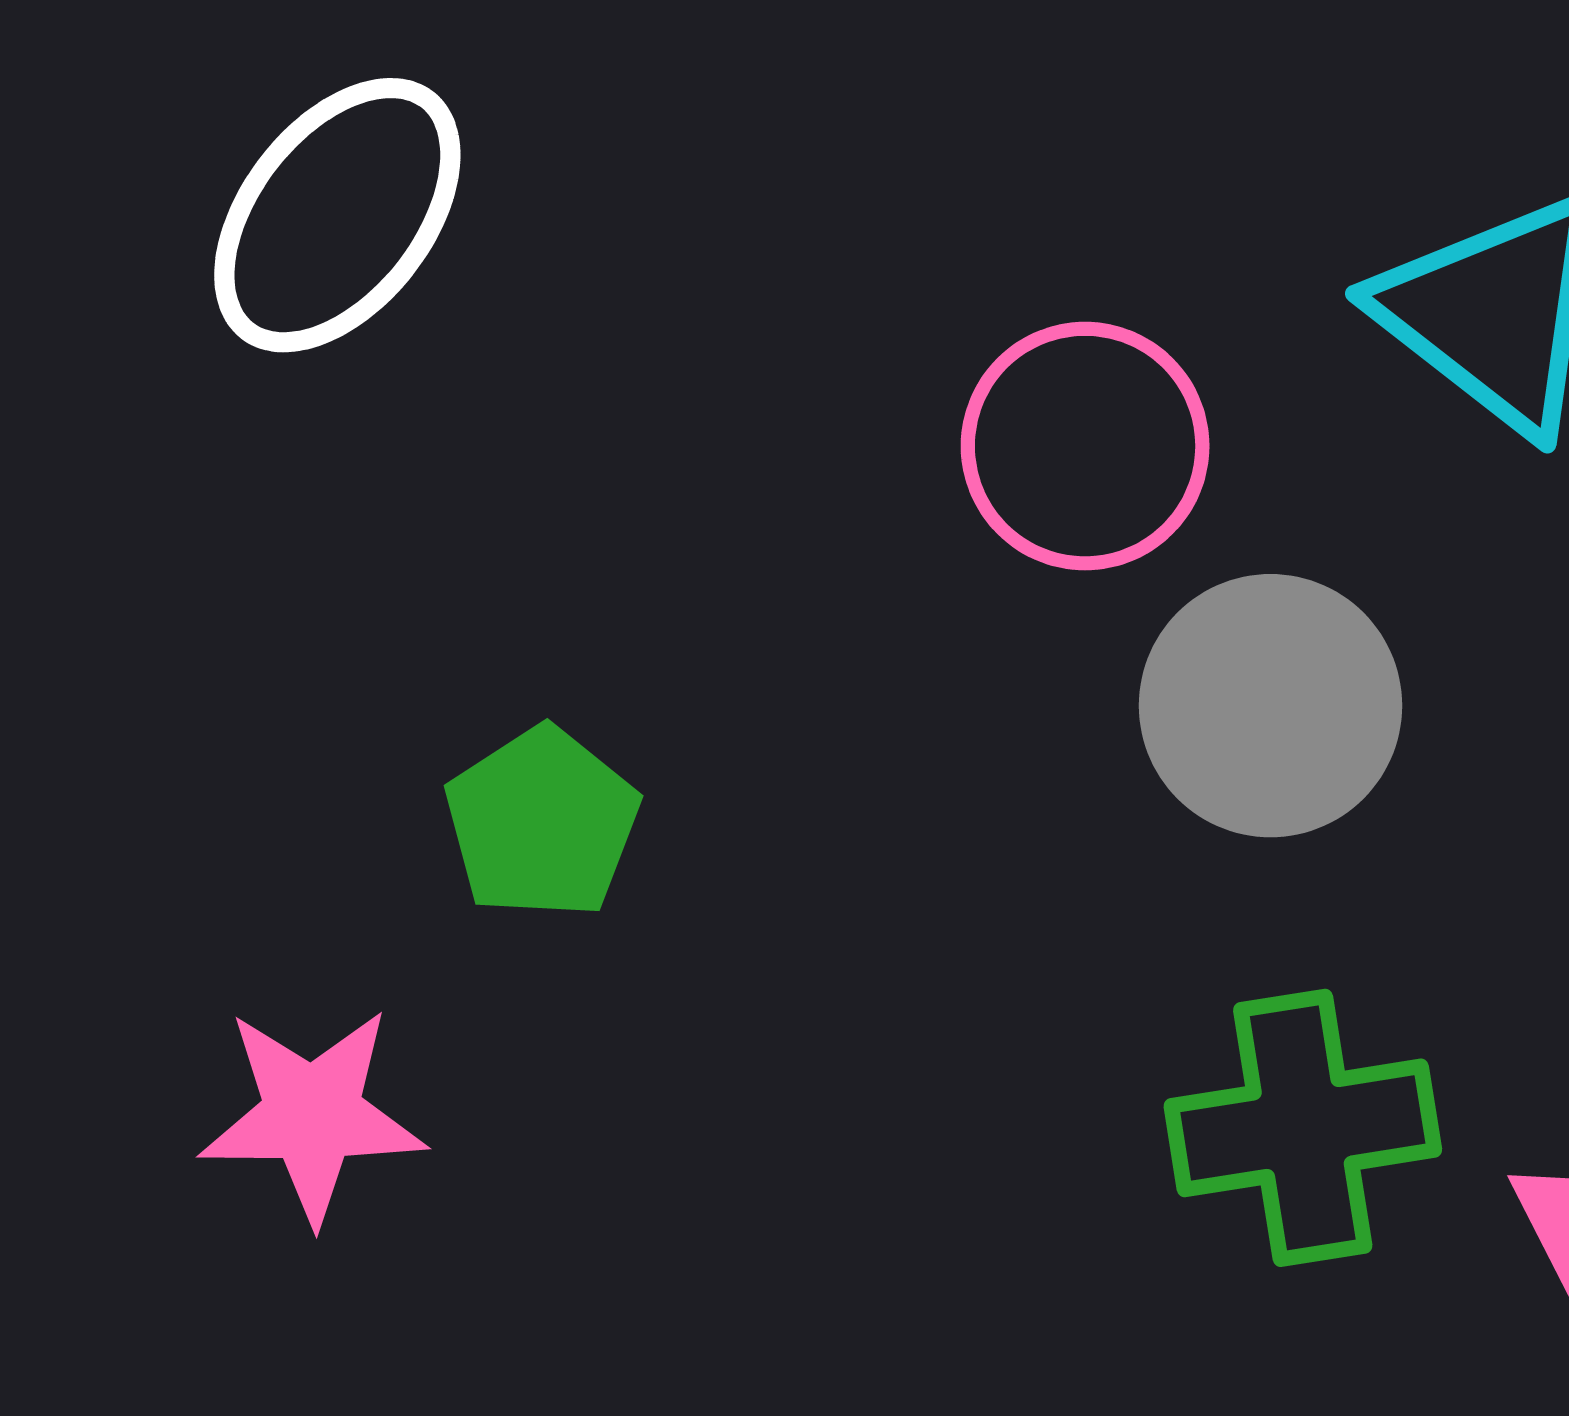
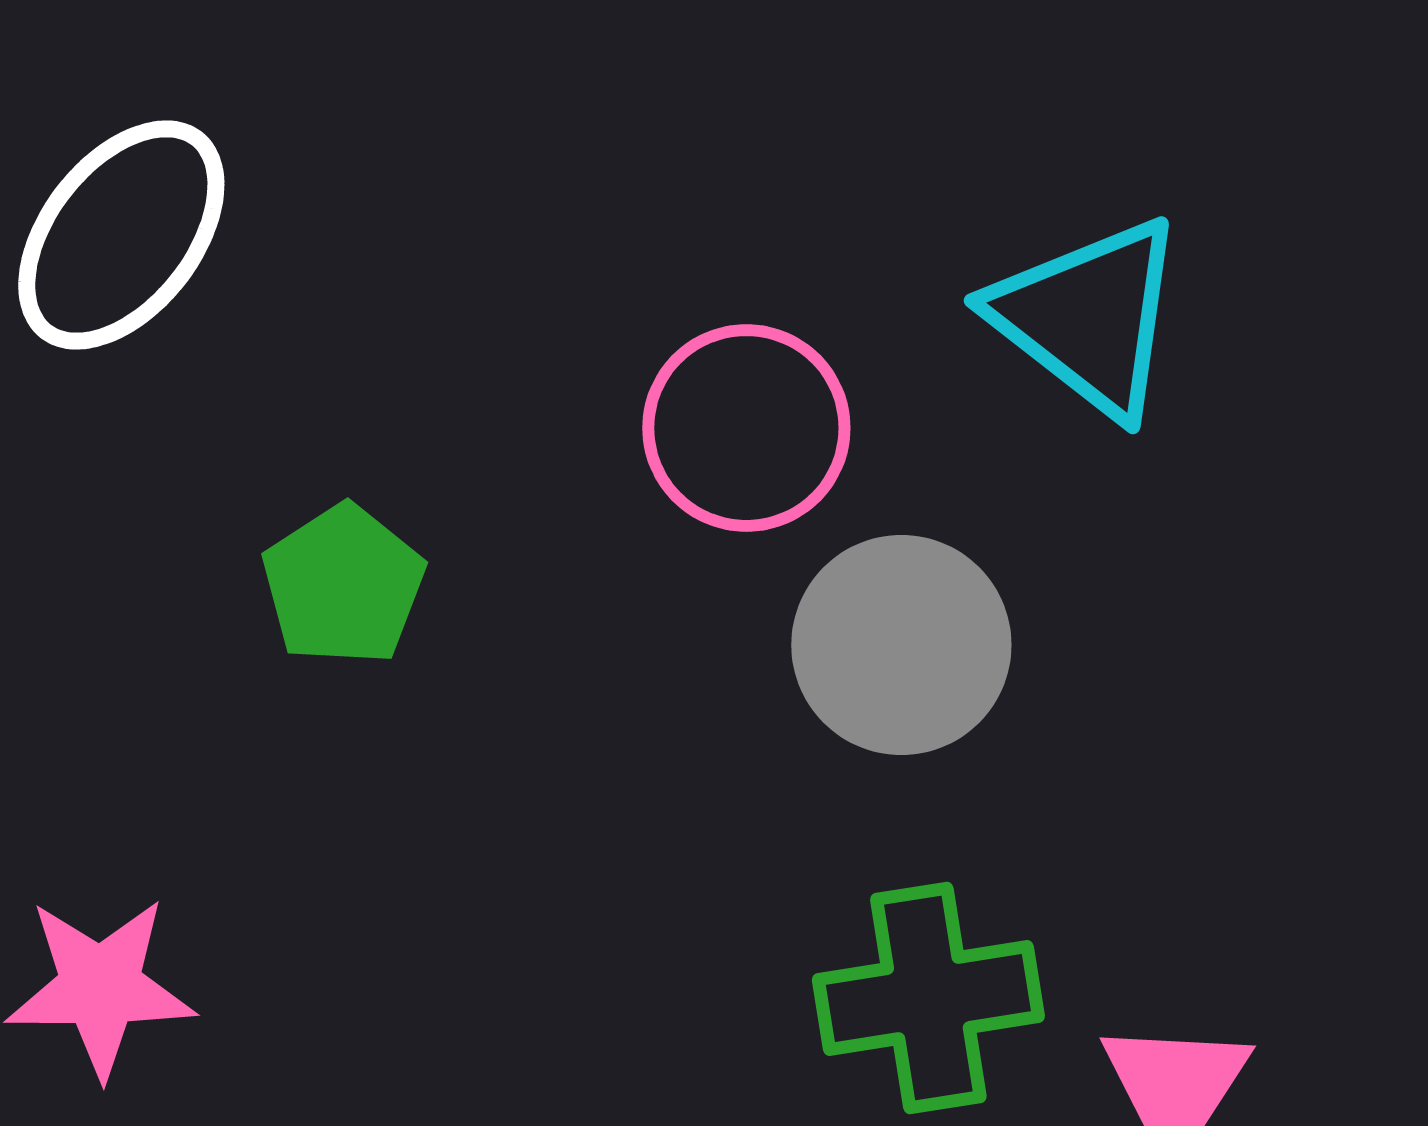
green pentagon: (542, 823) -> (343, 585), moved

